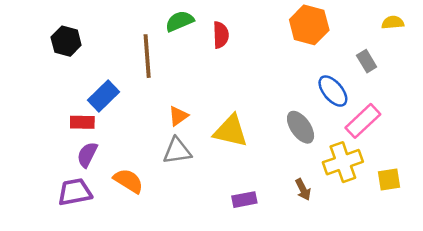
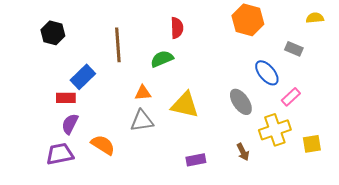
green semicircle: (180, 21) -> (162, 59), moved
gray rectangle: (367, 61) -> (294, 49), turned -36
orange triangle: (178, 116) -> (143, 93), turned 30
pink rectangle: (363, 121) -> (291, 97), size x0.7

